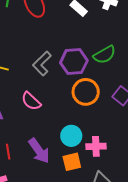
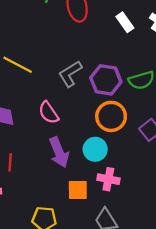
cyan circle: (71, 136) -> (95, 149), moved
purple arrow: (39, 151) -> (59, 152), moved

